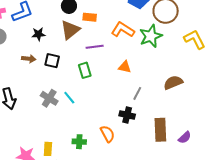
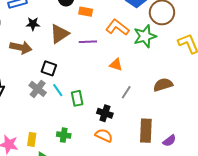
brown triangle: (70, 30) -> (59, 34), moved
brown arrow: (29, 59) -> (21, 47), size x1.5
black square: (52, 61) -> (49, 68), moved
green rectangle: (85, 70) -> (77, 98), moved
black cross: (127, 115) -> (105, 113), moved
orange semicircle: (107, 134) -> (104, 135), moved, turned -42

